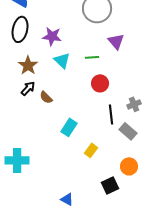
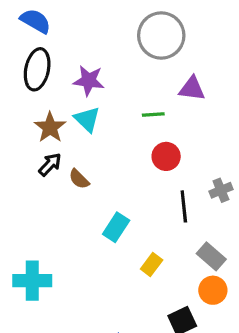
purple triangle: (116, 41) -> (192, 89), turned -42
cyan triangle: (62, 60) -> (87, 119), moved
gray rectangle: (128, 131) -> (211, 256), moved

